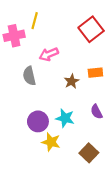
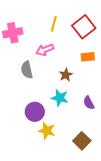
yellow line: (35, 21) -> (54, 24), moved
orange rectangle: (95, 73) -> (88, 57), moved
cyan star: (65, 118) -> (60, 98), moved

